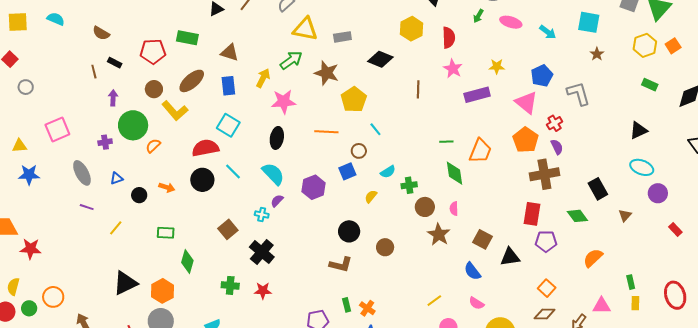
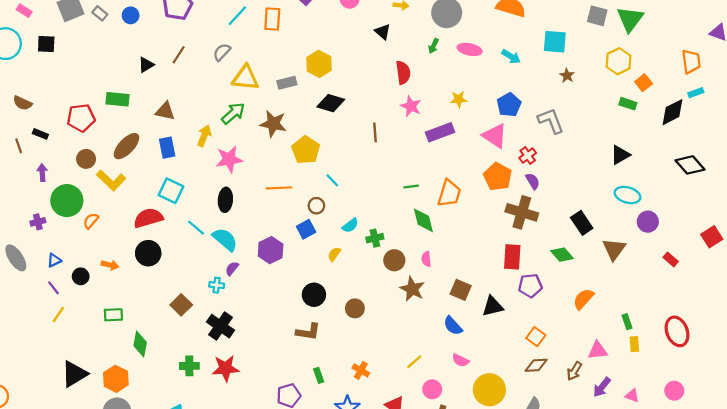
yellow hexagon: (412, 29) -> (319, 64), moved
orange square: (673, 46) -> (644, 83), moved
cyan line: (233, 172) -> (196, 228), moved
brown cross: (544, 174) -> (522, 212), turned 32
purple line: (87, 207) -> (53, 288), moved, turned 40
brown triangle: (625, 215) -> (614, 249), size x1.6
red star: (263, 291) -> (226, 368), size x1.4
orange cross: (367, 308) -> (361, 370), moved

